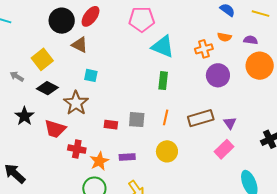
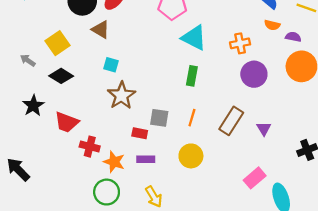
orange semicircle: (224, 37) -> (272, 25), moved
brown star: (76, 103) -> (121, 96), moved
brown rectangle: (201, 118) -> (231, 121), turned -45
red rectangle: (111, 125) -> (140, 133), moved
pink rectangle: (224, 149) -> (255, 178), moved
orange star: (99, 161) -> (114, 162), turned -30

